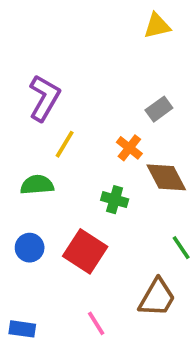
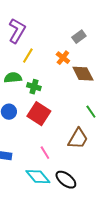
green cross: (115, 200) -> (34, 87), moved

